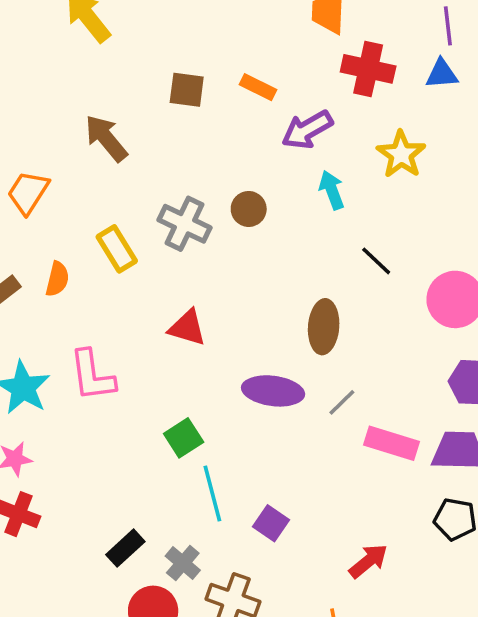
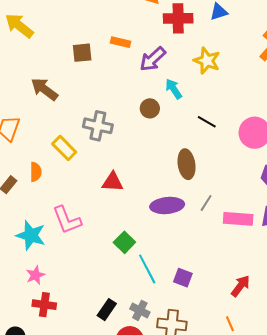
brown circle: (249, 209) -> (150, 108), moved

